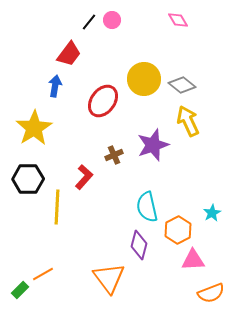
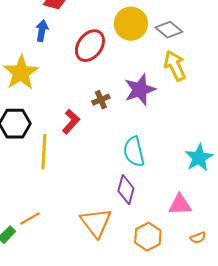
cyan star: (212, 213) -> (199, 158), size x1.6
orange hexagon: (178, 230) -> (148, 237), moved
orange semicircle: (211, 293) -> (198, 238), size x0.6

